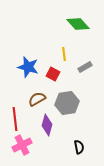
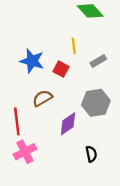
gray hexagon: (67, 103) -> (96, 103), moved
purple diamond: (47, 125) -> (68, 124), moved, turned 40

